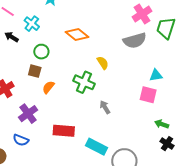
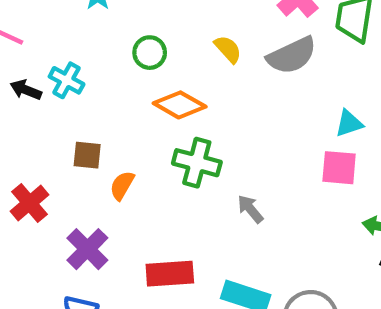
cyan cross: (32, 24) -> (67, 80), moved
orange diamond: (77, 34) -> (180, 105), moved
green circle: (41, 52) -> (150, 53), moved
yellow semicircle: (103, 63) -> (228, 49), moved

